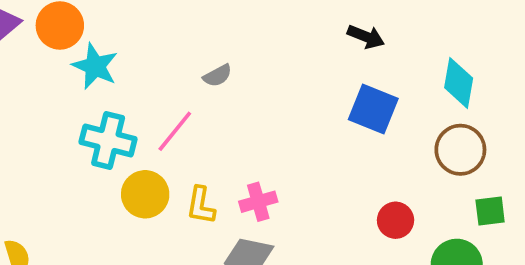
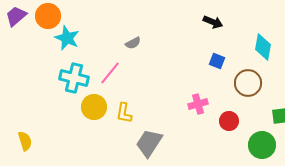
blue square: (373, 109) -> (217, 61), size x0.6
brown circle: (460, 150) -> (248, 83), moved
pink cross: (258, 202) -> (198, 104), moved

